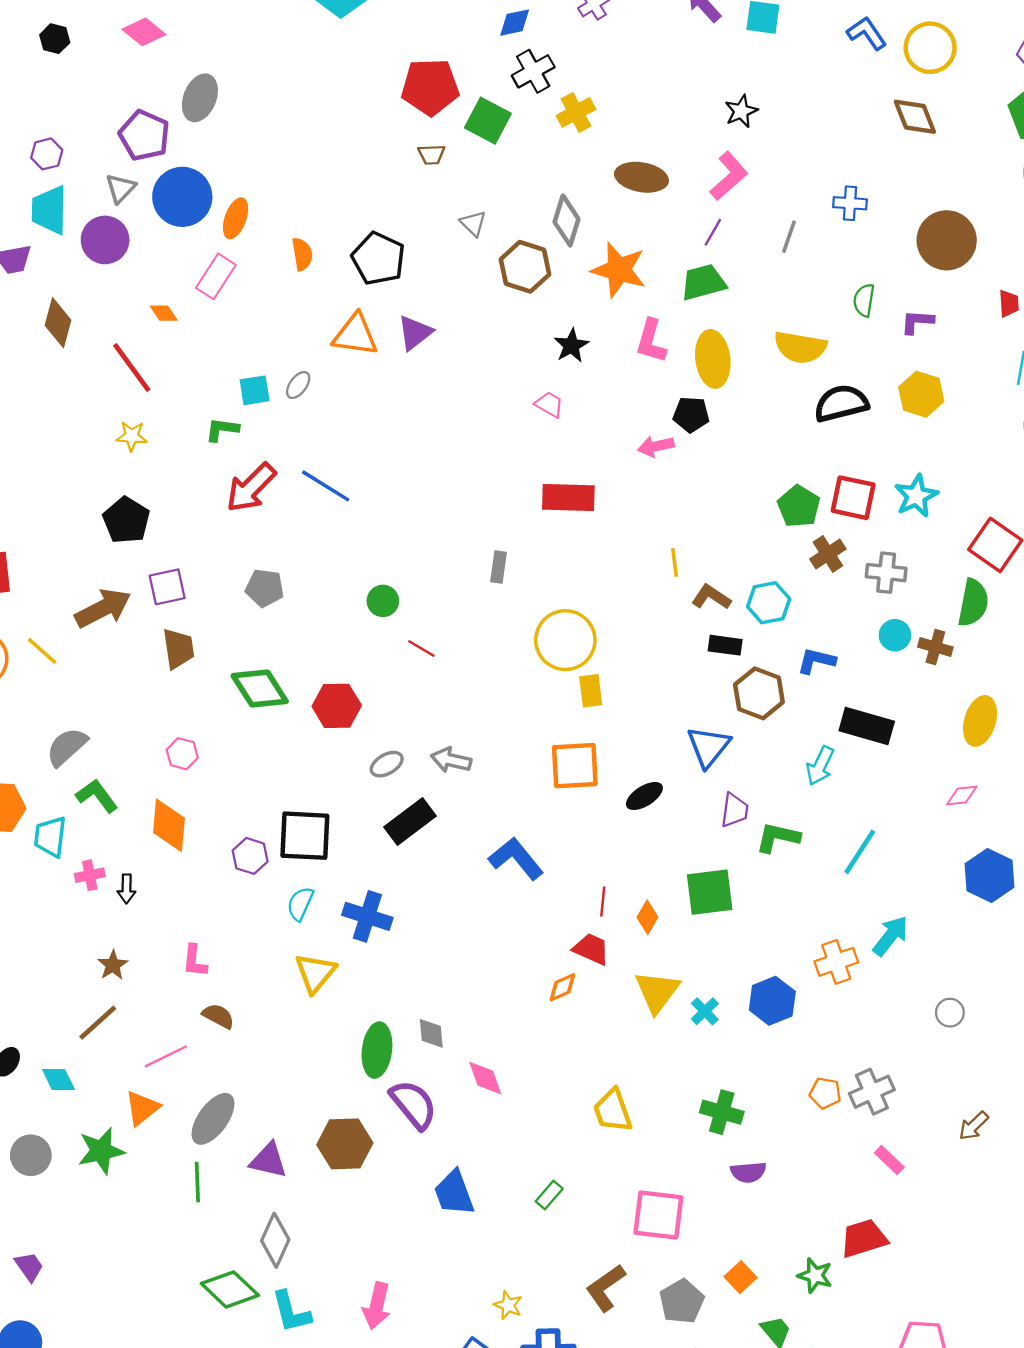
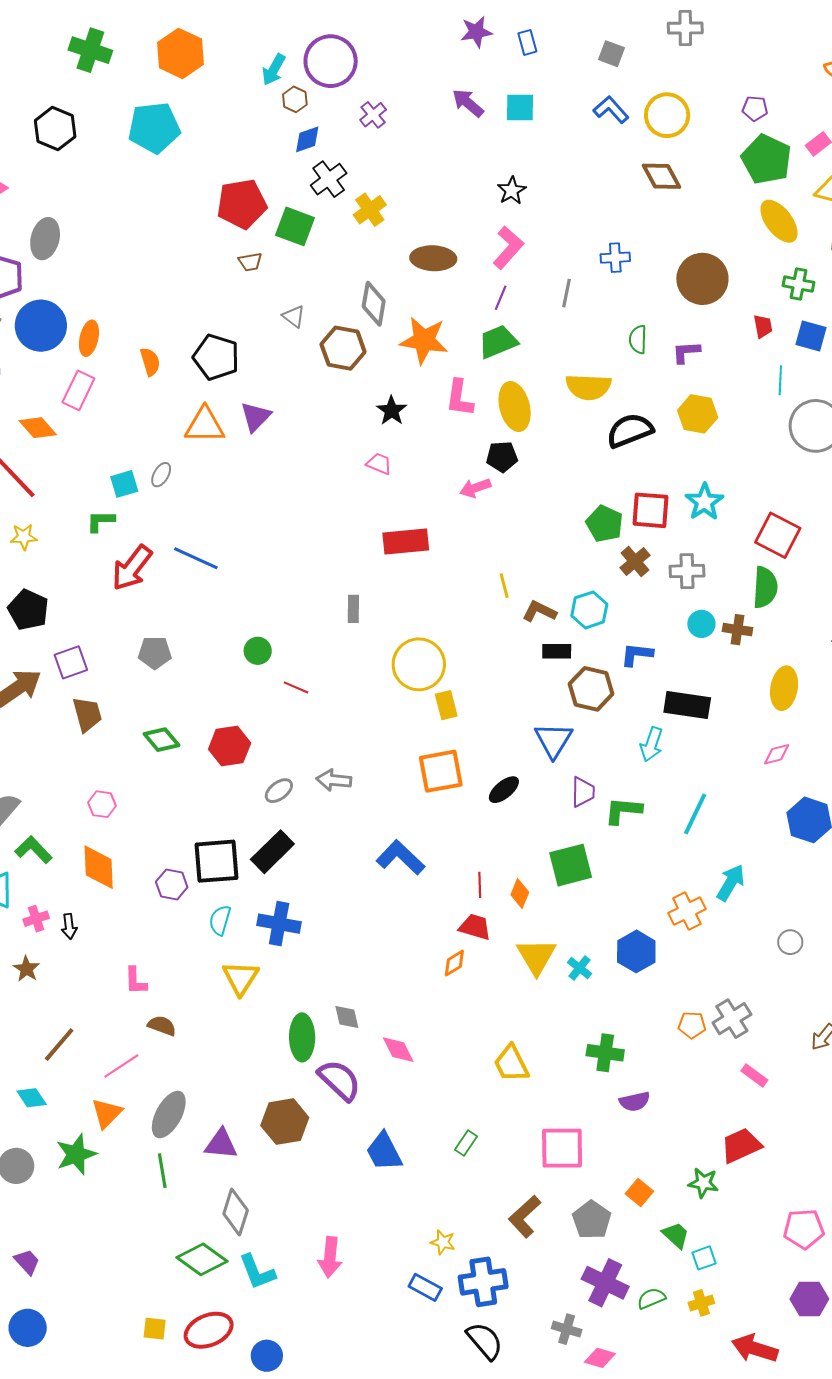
orange diamond: (164, 313) -> (38, 428), size x1.5
green diamond: (260, 689) -> (161, 740), size x0.7
black rectangle: (410, 822) -> (272, 852), moved
brown star: (113, 965) -> (26, 969), moved

